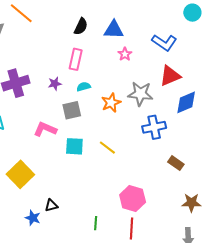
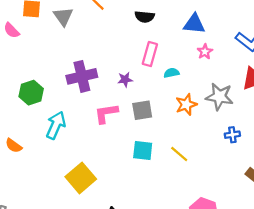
black semicircle: (81, 26) -> (145, 17), moved, turned 66
cyan semicircle: (84, 87) -> (171, 73), moved
blue cross: (154, 127) -> (232, 135), size x0.6
pink L-shape: (45, 129) -> (106, 113), moved, turned -35

